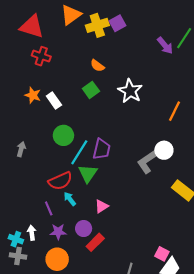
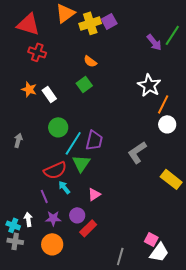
white star: (130, 91) -> (149, 85), moved
white circle: (164, 150) -> (167, 124), moved

